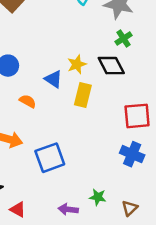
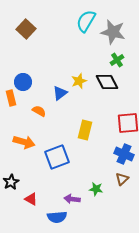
blue triangle: (53, 79) -> (60, 93), turned 49
yellow rectangle: (83, 95) -> (85, 130), moved
brown triangle: (130, 208) -> (122, 179), moved

